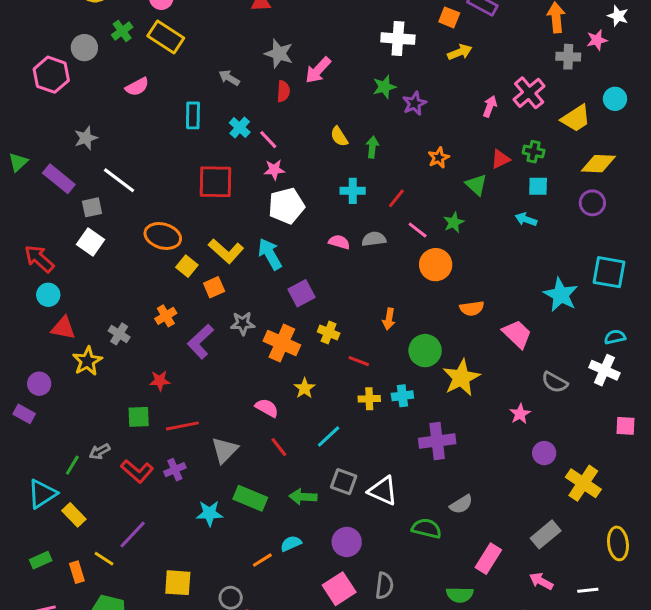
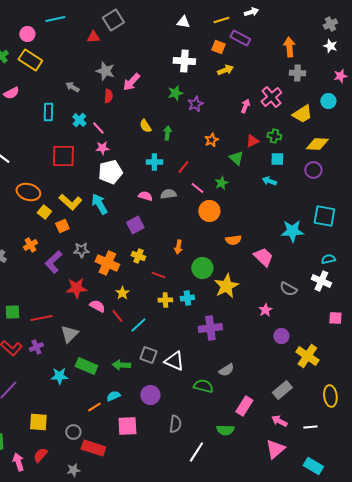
pink star: (597, 40) -> (340, 76), moved
purple square: (301, 293) -> (135, 225), moved
cyan star: (561, 295) -> (292, 231), turned -30
red star: (160, 381) -> (76, 288), moved, size x1.5
red line: (279, 447) -> (117, 316), moved
pink square: (339, 589) -> (127, 426), moved, turned 30

